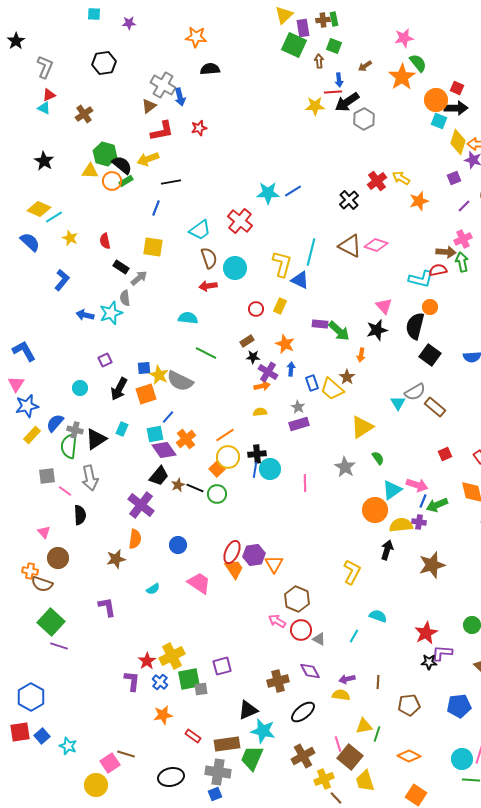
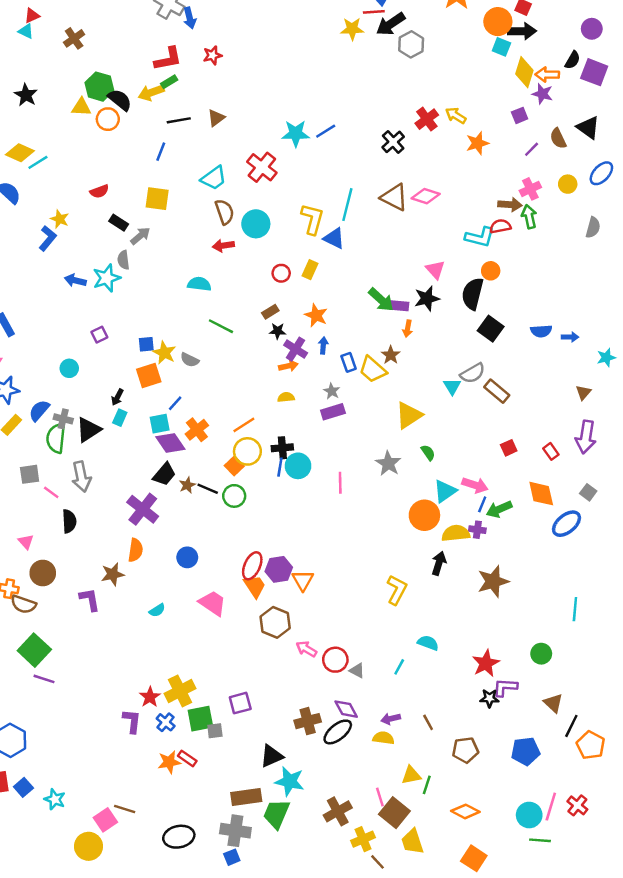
brown triangle: (149, 106) -> (216, 118), moved
green rectangle: (126, 181) -> (169, 82), moved
yellow star: (70, 238) -> (60, 219), moved
red semicircle: (105, 241) -> (99, 191), turned -98
purple rectangle: (320, 324) -> (399, 306), moved
gray semicircle: (180, 381) -> (190, 360), size x0.6
black arrow: (119, 389) -> (117, 397), moved, size x0.6
brown hexagon: (297, 599) -> (275, 622), moved
purple L-shape: (107, 607) -> (90, 599), moved
brown line: (378, 682) -> (428, 722), turned -32
black ellipse: (303, 712) -> (338, 732), moved
red rectangle: (193, 736) -> (187, 758), moved

